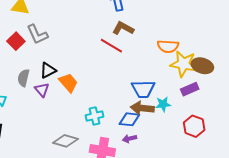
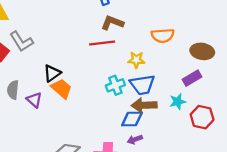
red line: (111, 46) -> (102, 43), turned -30
yellow star: (183, 64) -> (136, 60), moved, size x0.6
black triangle: (48, 70) -> (52, 73), moved
cyan star: (163, 104) -> (178, 102), moved
cyan cross: (95, 116) -> (115, 85), moved

